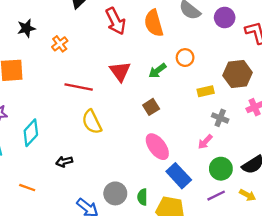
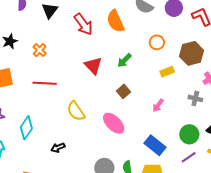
orange circle: (185, 58) -> (157, 42), moved
red line: (79, 87) -> (45, 83), moved
gray cross: (220, 118) -> (195, 98), moved
pink arrow: (205, 142) -> (158, 105), moved
pink ellipse: (157, 147) -> (114, 123), moved

